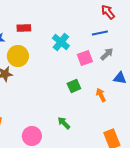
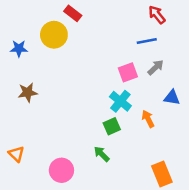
red rectangle: (24, 28) -> (73, 13), moved, turned 40
cyan cross: (61, 42) -> (120, 101), moved
yellow circle: (18, 56) -> (54, 35), moved
green square: (74, 86) -> (112, 126), moved

